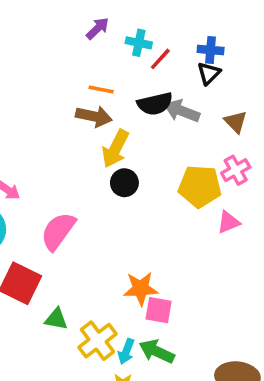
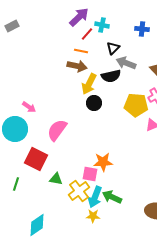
purple arrow: (98, 28) -> (79, 17), size x1.5
red line: (160, 59) -> (87, 34), moved
black triangle: (209, 73) -> (113, 48), moved
black semicircle: (155, 104) -> (111, 76), moved
pink square: (159, 310) -> (90, 174), moved
cyan arrow: (126, 351) -> (95, 197), size x1.5

